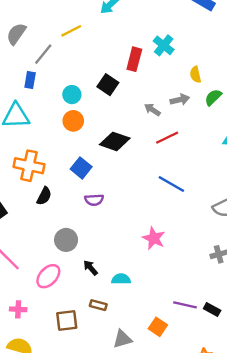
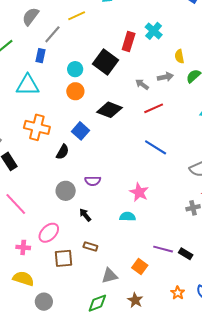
black square: (108, 85) -> (106, 62), size x1.4
black semicircle: (44, 196) -> (63, 152), moved
purple semicircle: (94, 200) -> (93, 181), moved
pink ellipse: (48, 276) -> (49, 233), moved
cyan semicircle: (121, 279) -> (128, 217), moved

